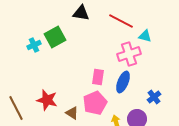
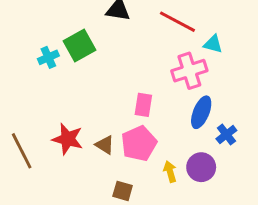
blue ellipse: (123, 82) -> (201, 112), moved
brown triangle: (72, 113) -> (105, 145), moved

